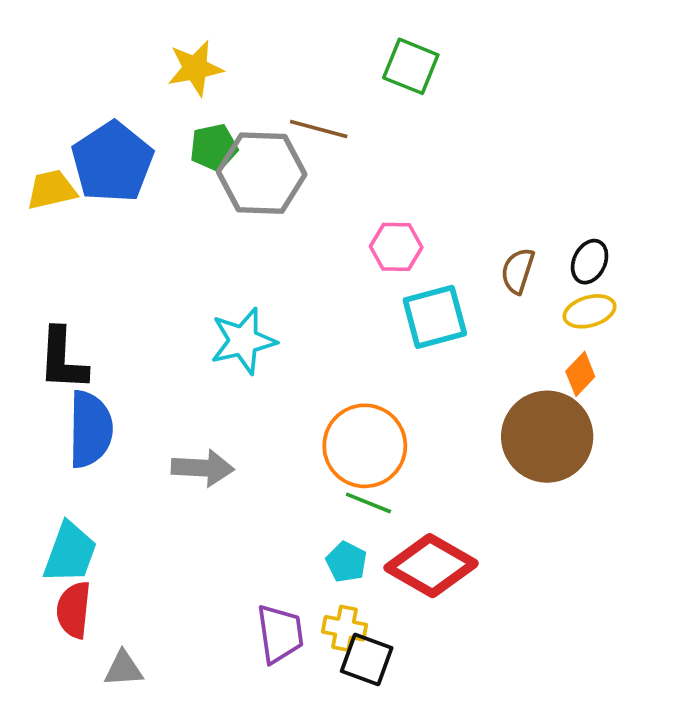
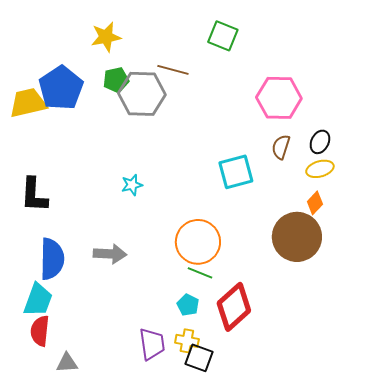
yellow trapezoid: (52, 190) -> (28, 103), size x1.4
pink hexagon: (396, 247) -> (279, 98), moved, size x1.6
cyan star: (243, 341) -> (132, 185), size x0.6
blue semicircle: (90, 429) -> (52, 259), moved
red diamond: (431, 566) -> (234, 307), turned -72

